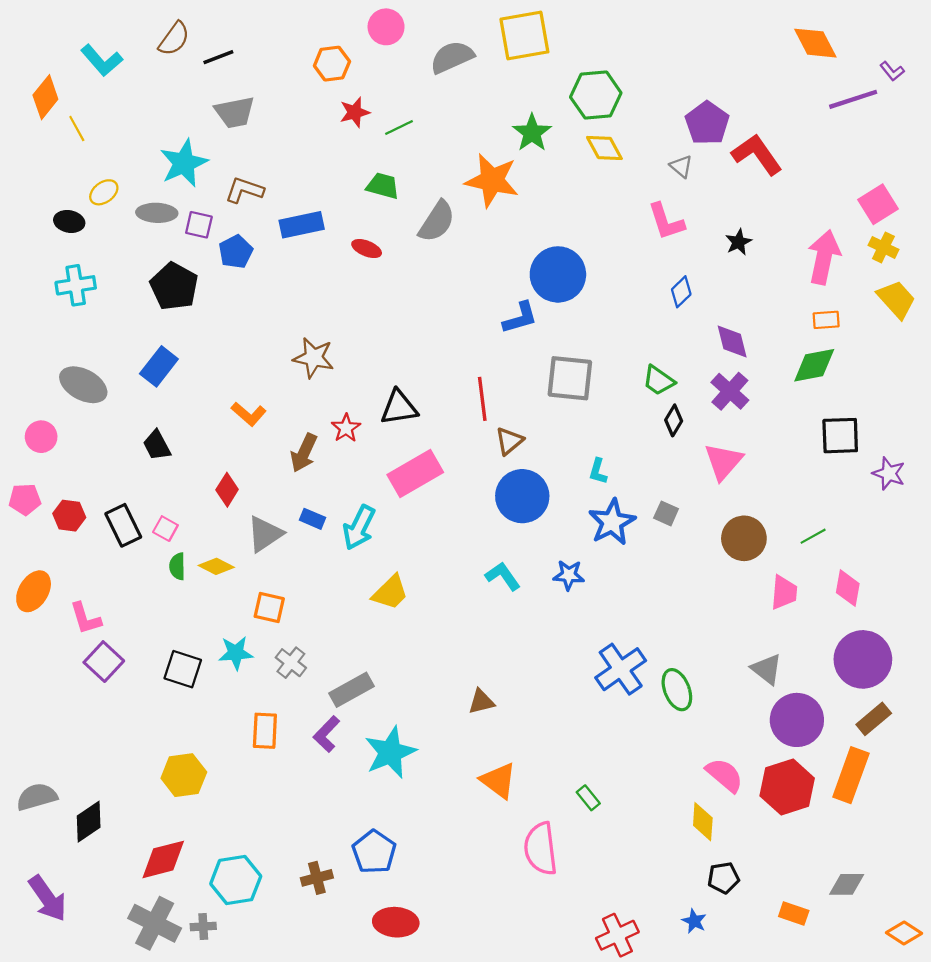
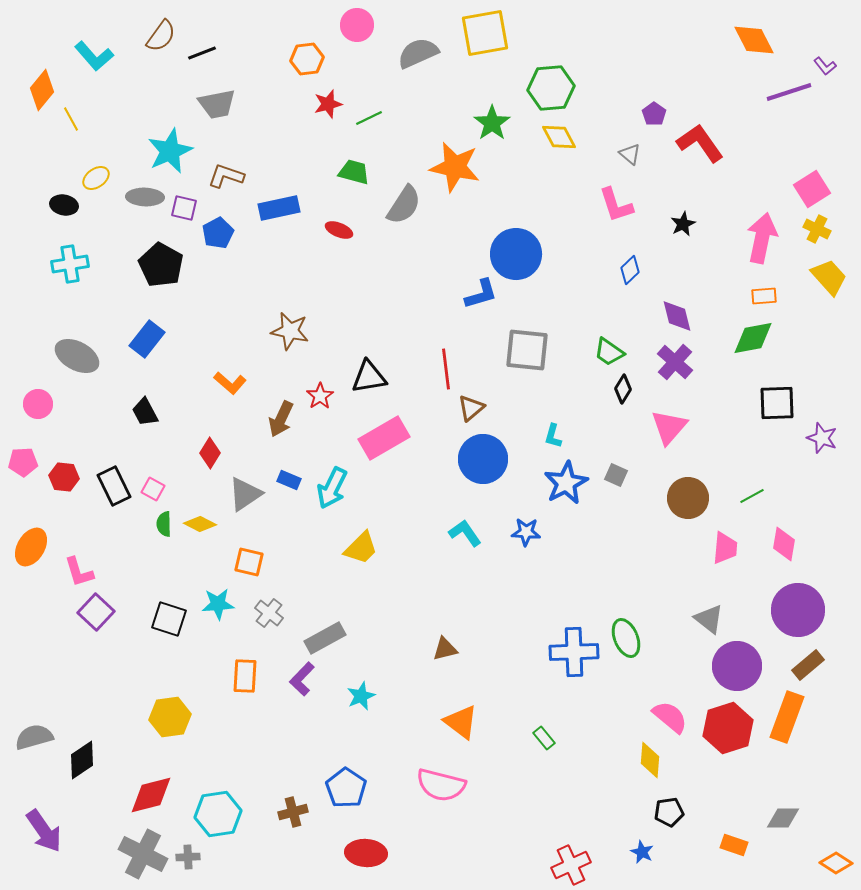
purple pentagon: (707, 123) -> (654, 114), size x0.6
blue cross: (621, 669) -> (574, 652), moved, turned 33
cyan star: (390, 752) -> (361, 696), size x0.6
pink semicircle: (541, 849) -> (441, 785), moved, turned -69

